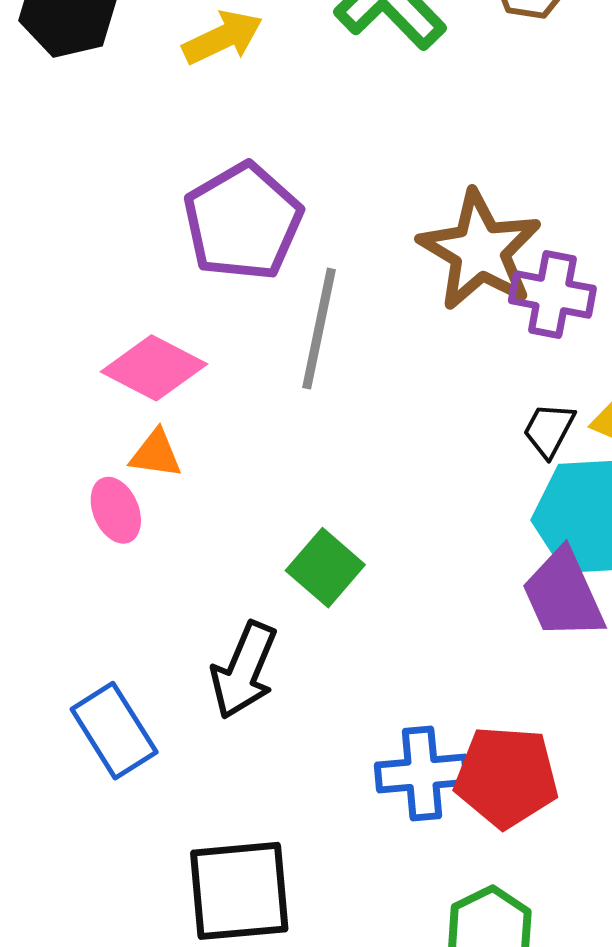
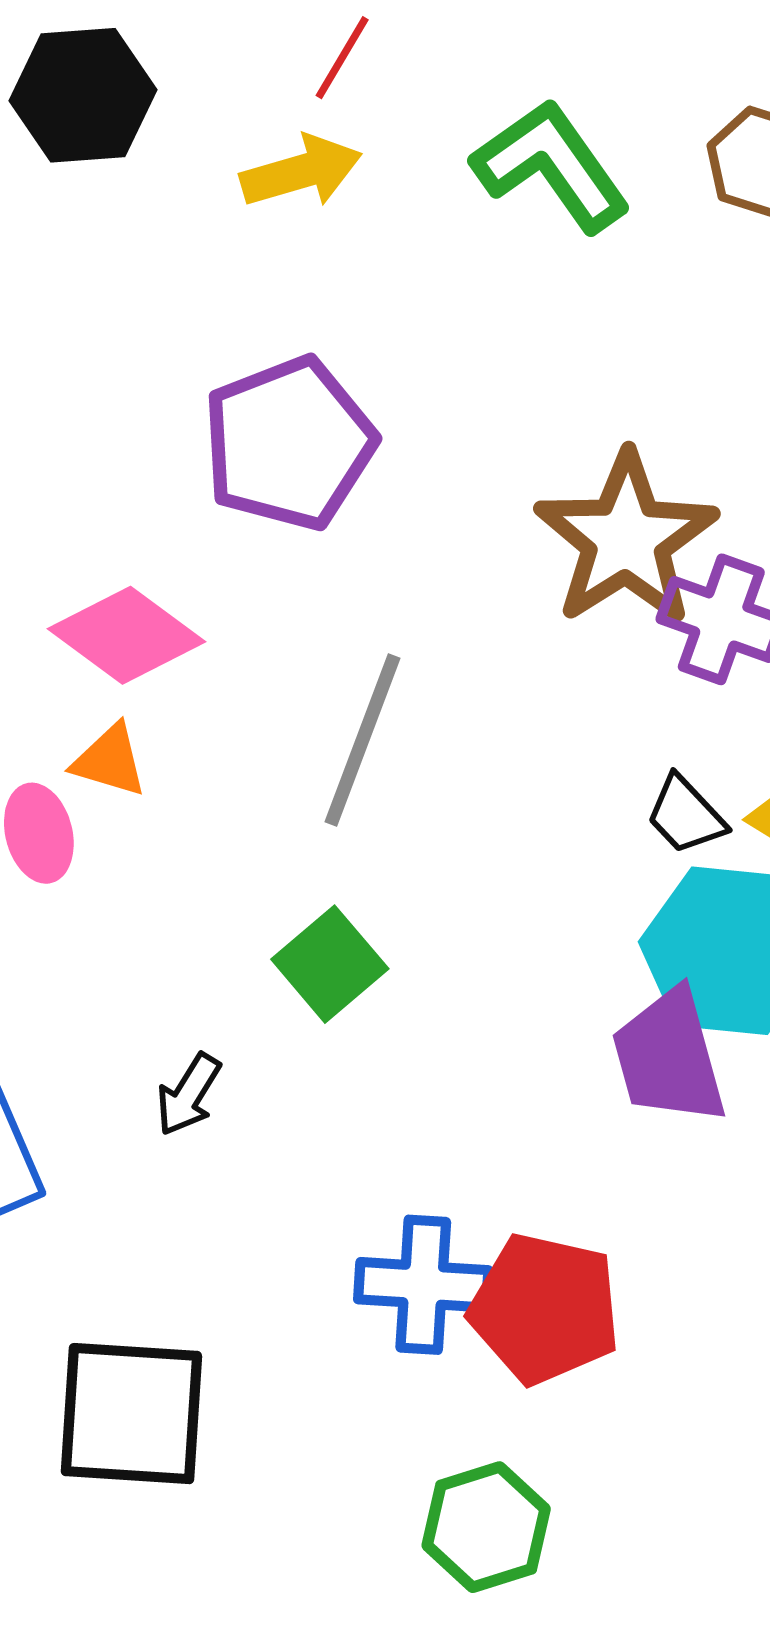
gray line: (319, 329) -> (363, 740), moved
black trapezoid: (549, 430) -> (686, 815), turned -80
black arrow: (244, 670) -> (188, 1095), size x0.6

